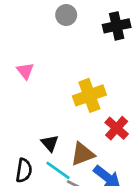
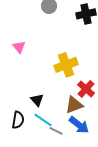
brown triangle: (83, 154) -> (74, 105), moved

